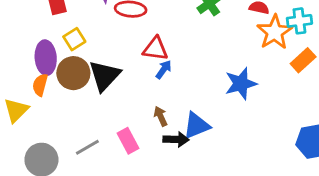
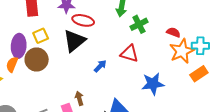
red triangle: (155, 49) -> (129, 54), moved
black triangle: (105, 76) -> (74, 41), moved
brown arrow: (161, 116) -> (79, 98), moved

